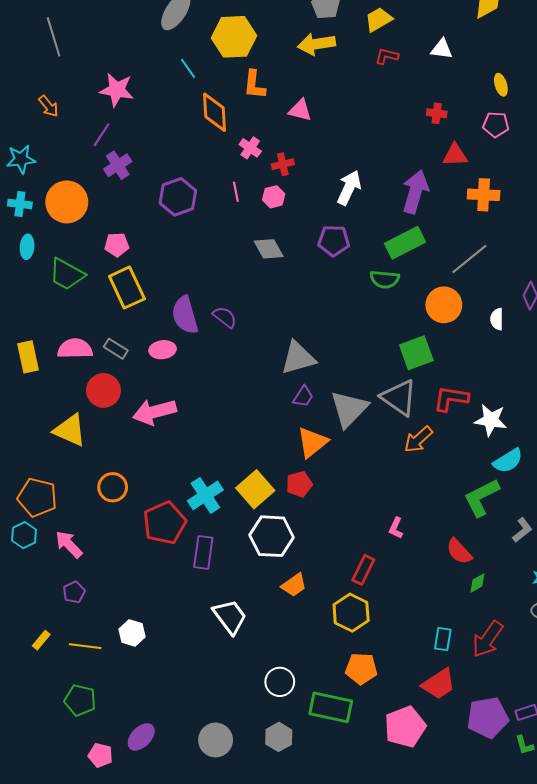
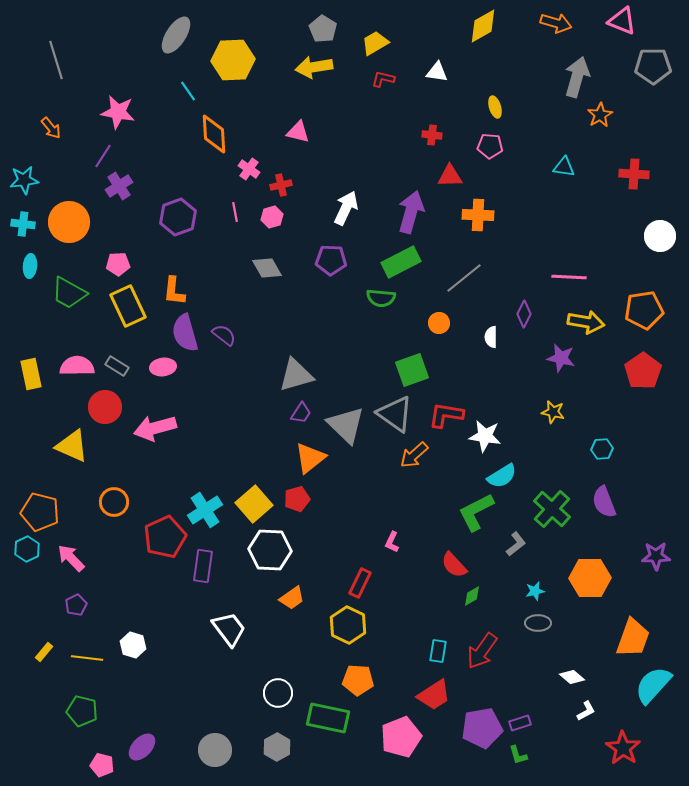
orange L-shape: (254, 85) -> (174, 291), moved
orange circle: (444, 305) -> (439, 323), size x0.6
gray triangle: (349, 409) -> (346, 425), turned -30

